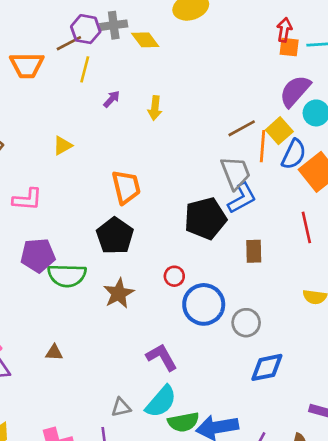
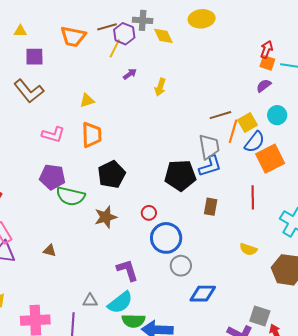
purple hexagon: (86, 29) -> (124, 34), moved
purple semicircle: (295, 91) -> (264, 86), moved, size x0.6
orange trapezoid: (126, 187) -> (92, 135), moved
gray circle: (246, 323) -> (181, 266), moved

